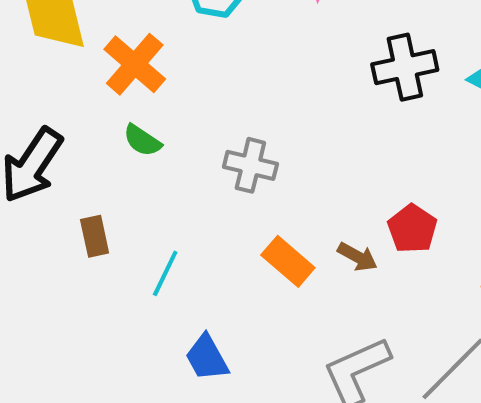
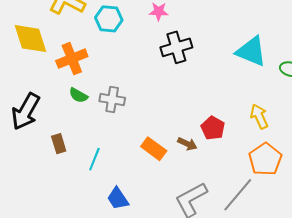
orange cross: (135, 64) -> (72, 59), turned 32
black cross: (405, 67) -> (176, 47), moved
gray cross: (250, 165) -> (112, 100), moved

